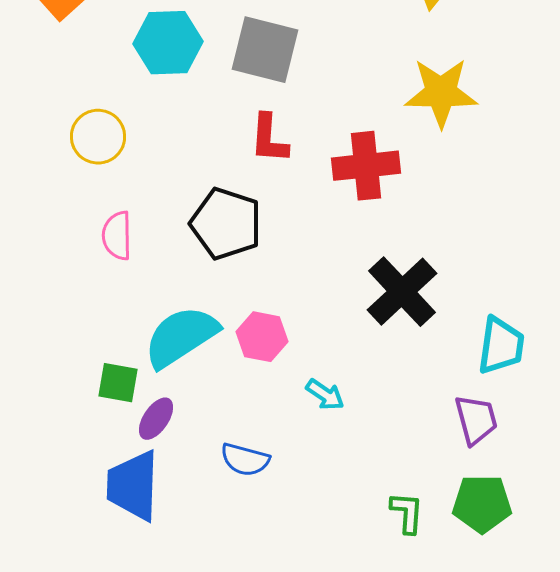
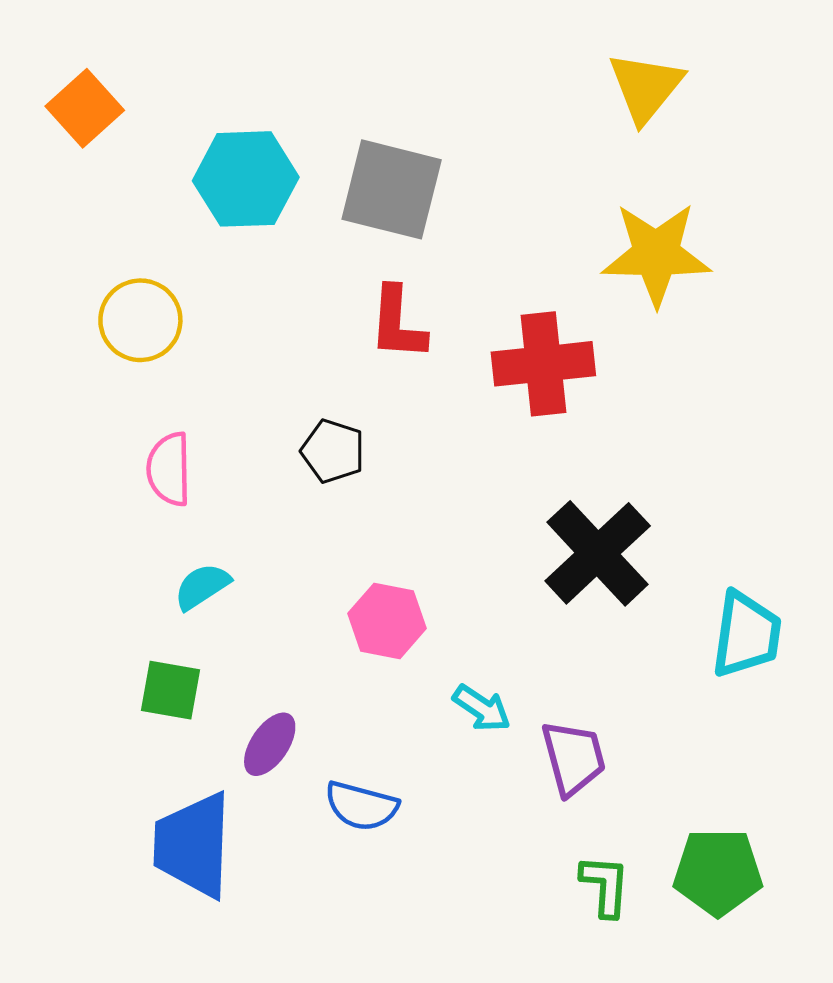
black pentagon: (226, 224) -> (333, 451), size x0.6
cyan semicircle: (181, 337) -> (202, 586), moved, size x0.5
purple ellipse: (156, 419) -> (270, 744), moved
purple trapezoid: (476, 420) -> (573, 758), moved

